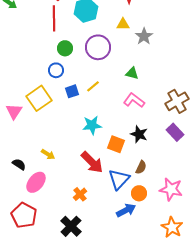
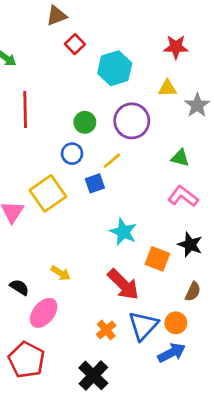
red line: (54, 18) -> (25, 110), moved
yellow line: (93, 86) -> (112, 161), moved
cyan star: (92, 125) -> (123, 232), turned 30
blue triangle: (119, 179) -> (143, 326), moved
orange circle: (139, 193) -> (176, 323), moved

